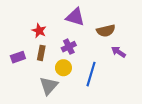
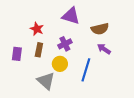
purple arrow: (119, 52) -> (104, 49), moved
purple rectangle: (18, 57) -> (17, 54), turned -64
gray triangle: (49, 86) -> (46, 81), turned -30

